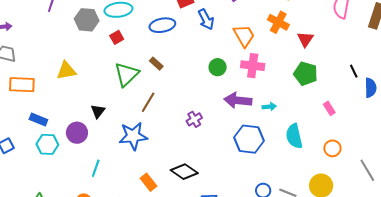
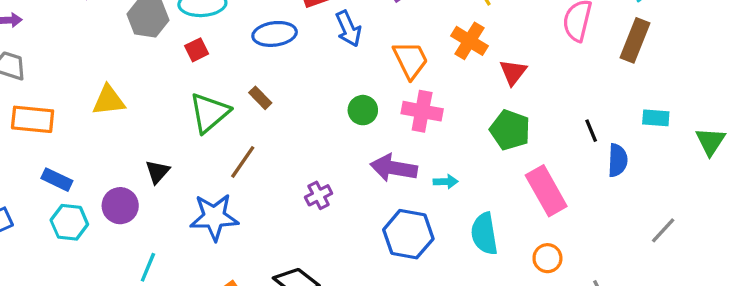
pink rectangle: (329, 108) -> (546, 191), size x2.0

